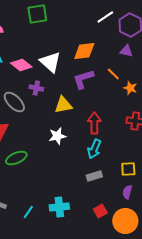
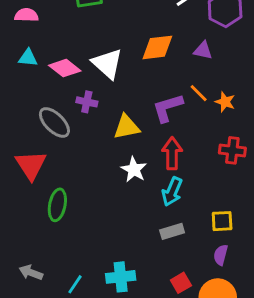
purple triangle: (126, 51) -> (203, 50), moved
orange line: (113, 74) -> (199, 93), moved
purple L-shape: (83, 79) -> (168, 108), moved
white star: (57, 136) -> (134, 170), moved, turned -30
green ellipse: (16, 158) -> (57, 205), turned -55

